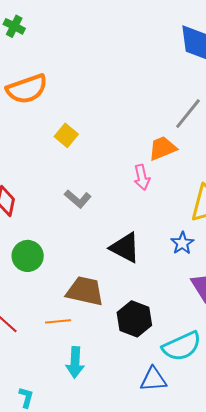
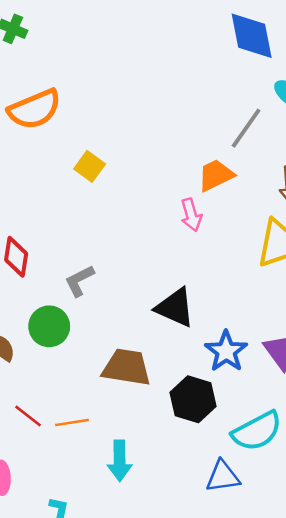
gray L-shape: (78, 199) -> (79, 281), moved, turned 116
blue star: (182, 243) -> (226, 351), moved, size x1.4
orange line: (58, 321) -> (72, 423), moved

